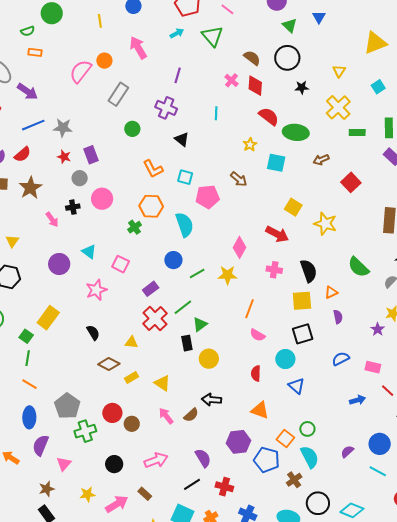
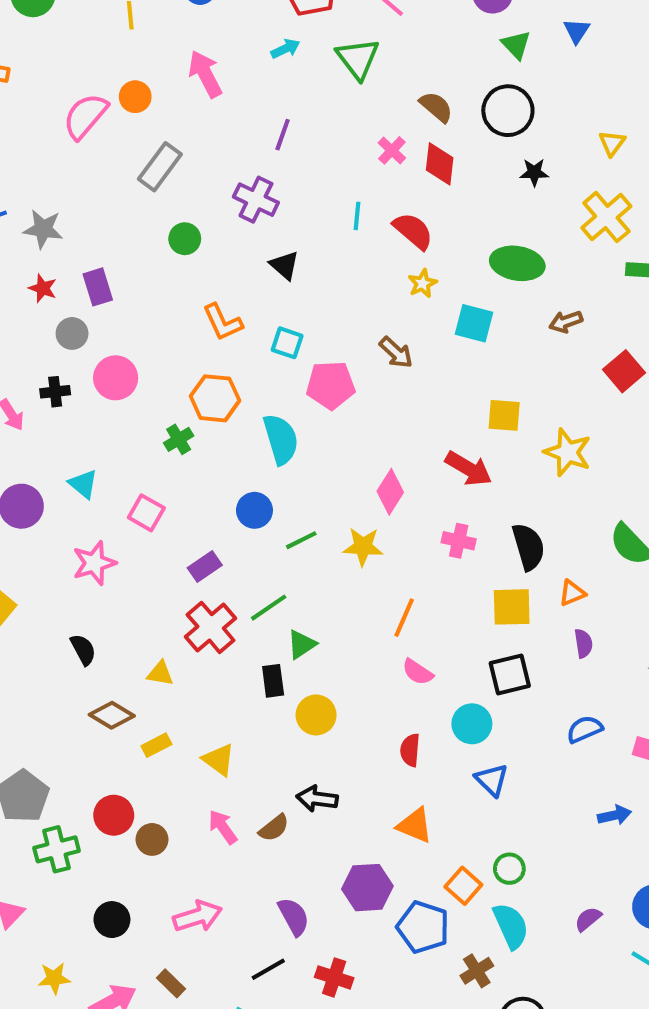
red semicircle: (269, 116) -> (413, 231), moved
yellow square: (293, 207) -> (504, 415), turned -30

